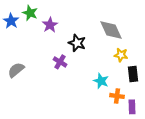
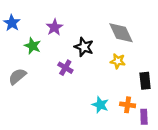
green star: (30, 13) -> (33, 46), moved
yellow star: (121, 55) -> (118, 61), moved
cyan star: (101, 81) -> (100, 105), moved

